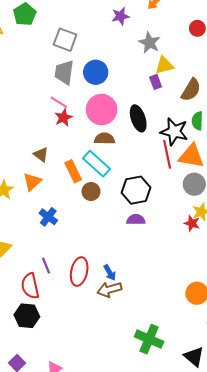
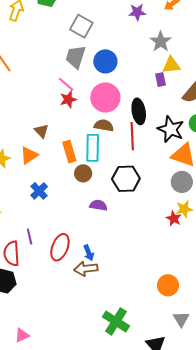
red line: (167, 154) -> (132, 136), moved
cyan rectangle: (97, 164) -> (93, 148), turned 40
purple semicircle: (136, 220) -> (98, 205), moved

